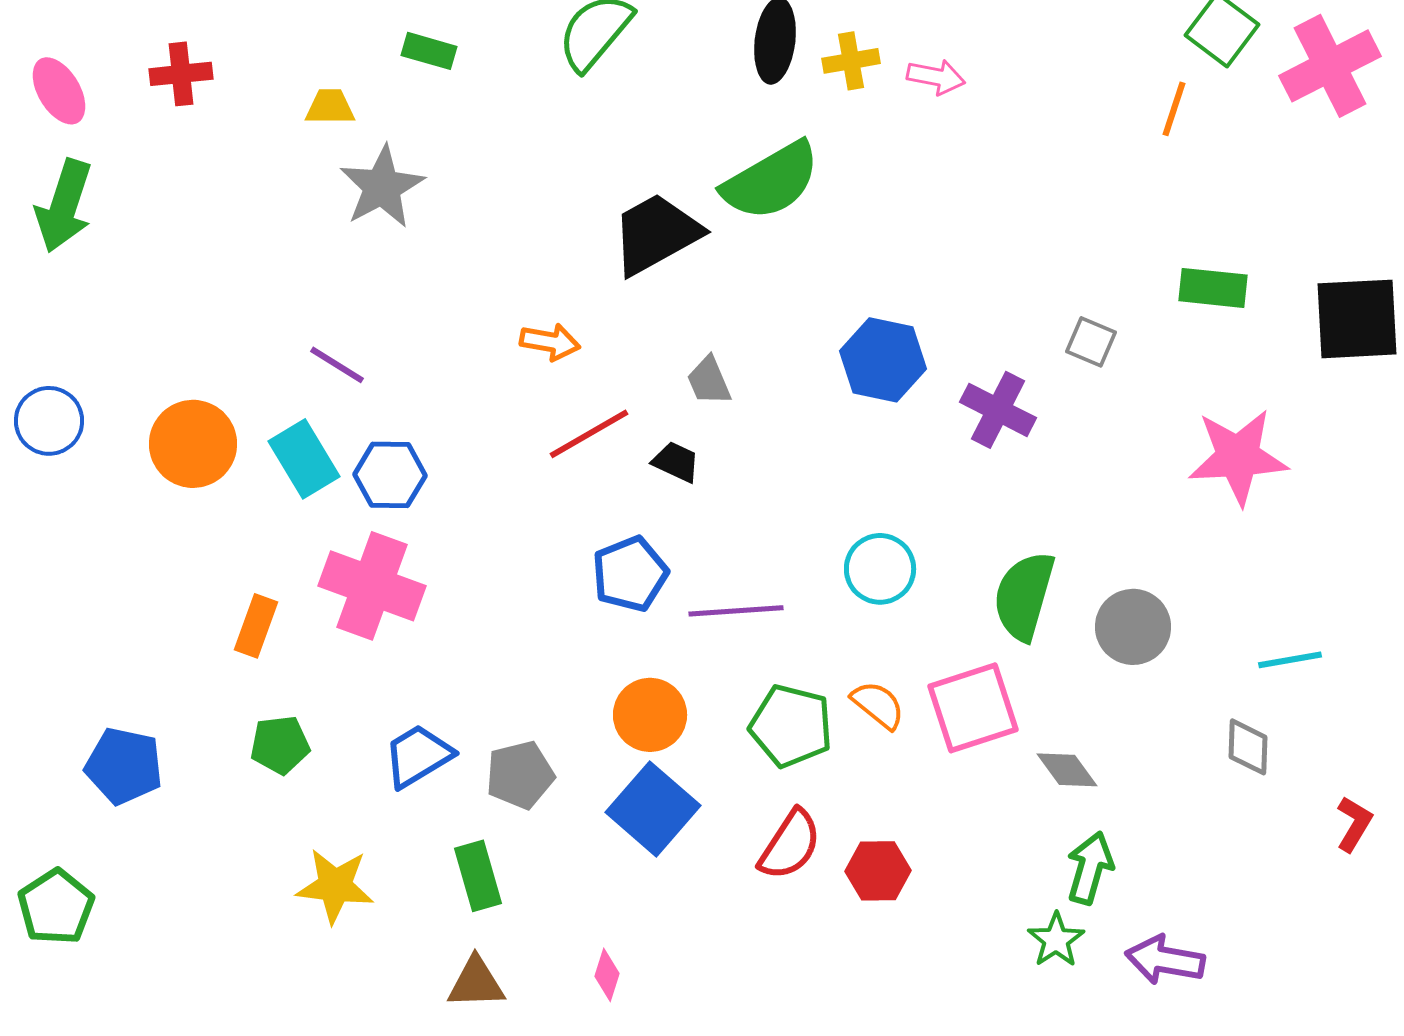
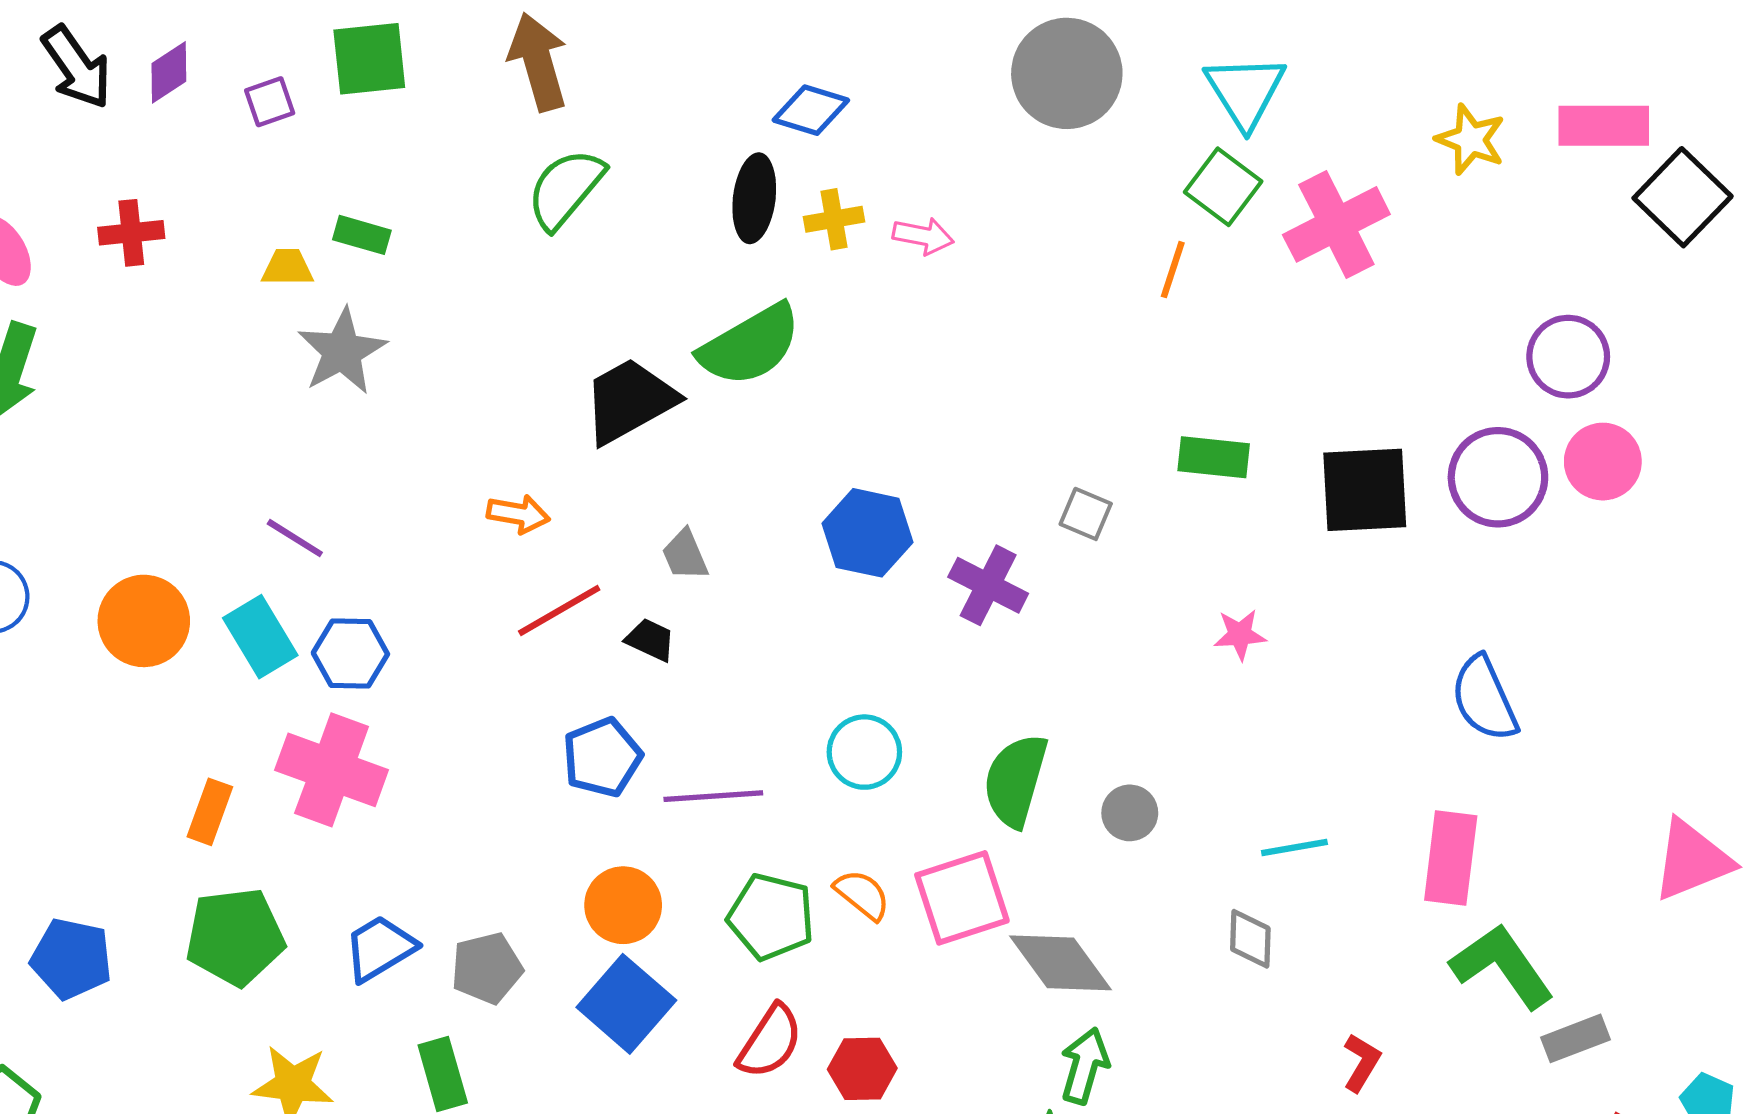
green rectangle: (429, 51) -> (362, 235), moved
pink star: (1238, 457) -> (1240, 635), size x0.5
gray circle: (1133, 627) -> (1130, 813), size x0.7
green pentagon: (280, 745) -> (235, 937), size x1.6
gray diamond: (1067, 770) -> (1061, 963), size x1.6
red L-shape: (1354, 824) -> (1362, 1063), moved

